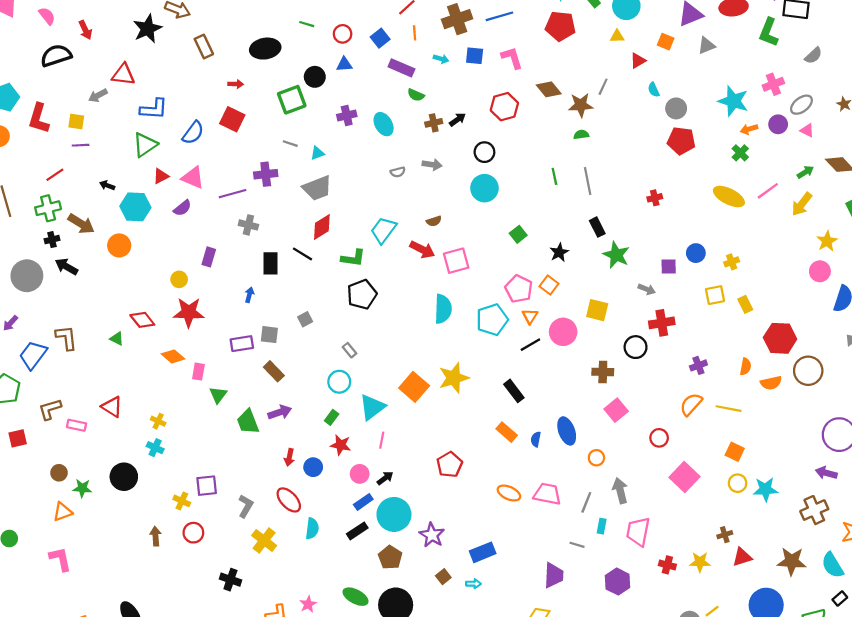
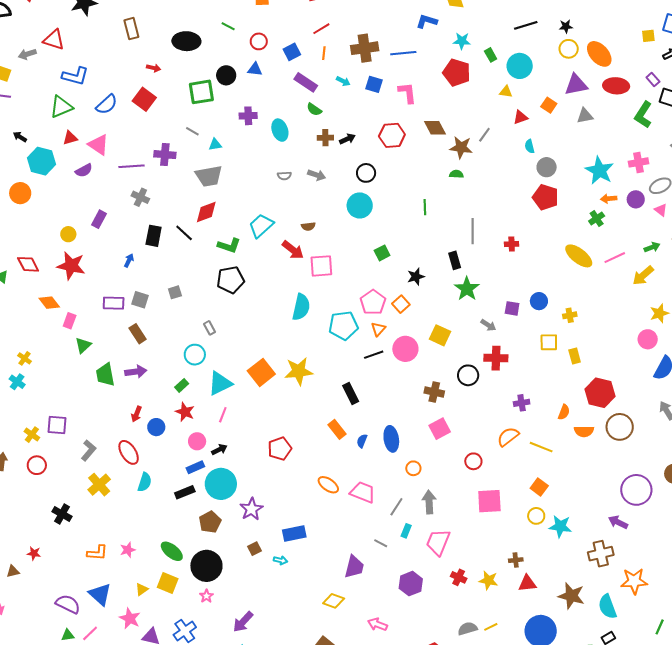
gray line: (588, 181) -> (473, 231), moved
pink square: (685, 477) -> (489, 501), turned 32

